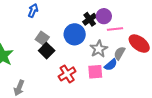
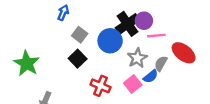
black cross: (90, 19) -> (128, 24), size x1.5
gray square: (42, 38) -> (80, 35), moved
pink square: (95, 72) -> (133, 84), turned -35
red cross: (67, 74) -> (100, 86), turned -36

